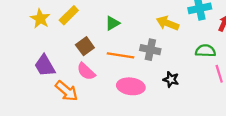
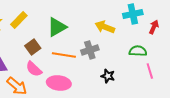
green triangle: (112, 23) -> (57, 27), size x1.5
gray cross: (150, 50) -> (90, 50), turned -30
pink ellipse: (131, 86) -> (59, 83), moved

